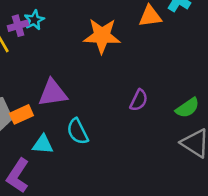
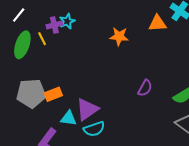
orange star: (102, 36) -> (119, 36), size x0.7
purple triangle: (53, 93) -> (87, 109), moved, turned -30
cyan semicircle: (78, 132) -> (94, 129), moved, turned -85

